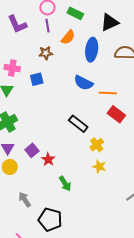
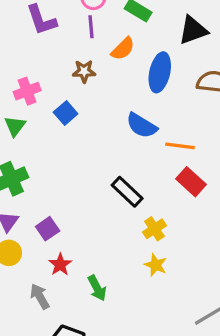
pink cross: (12, 68) -> (27, 91), turned -35
blue square: (37, 79) -> (66, 113), turned -32
red star: (48, 159) -> (60, 264), moved
gray arrow: (25, 199) -> (40, 296), moved

